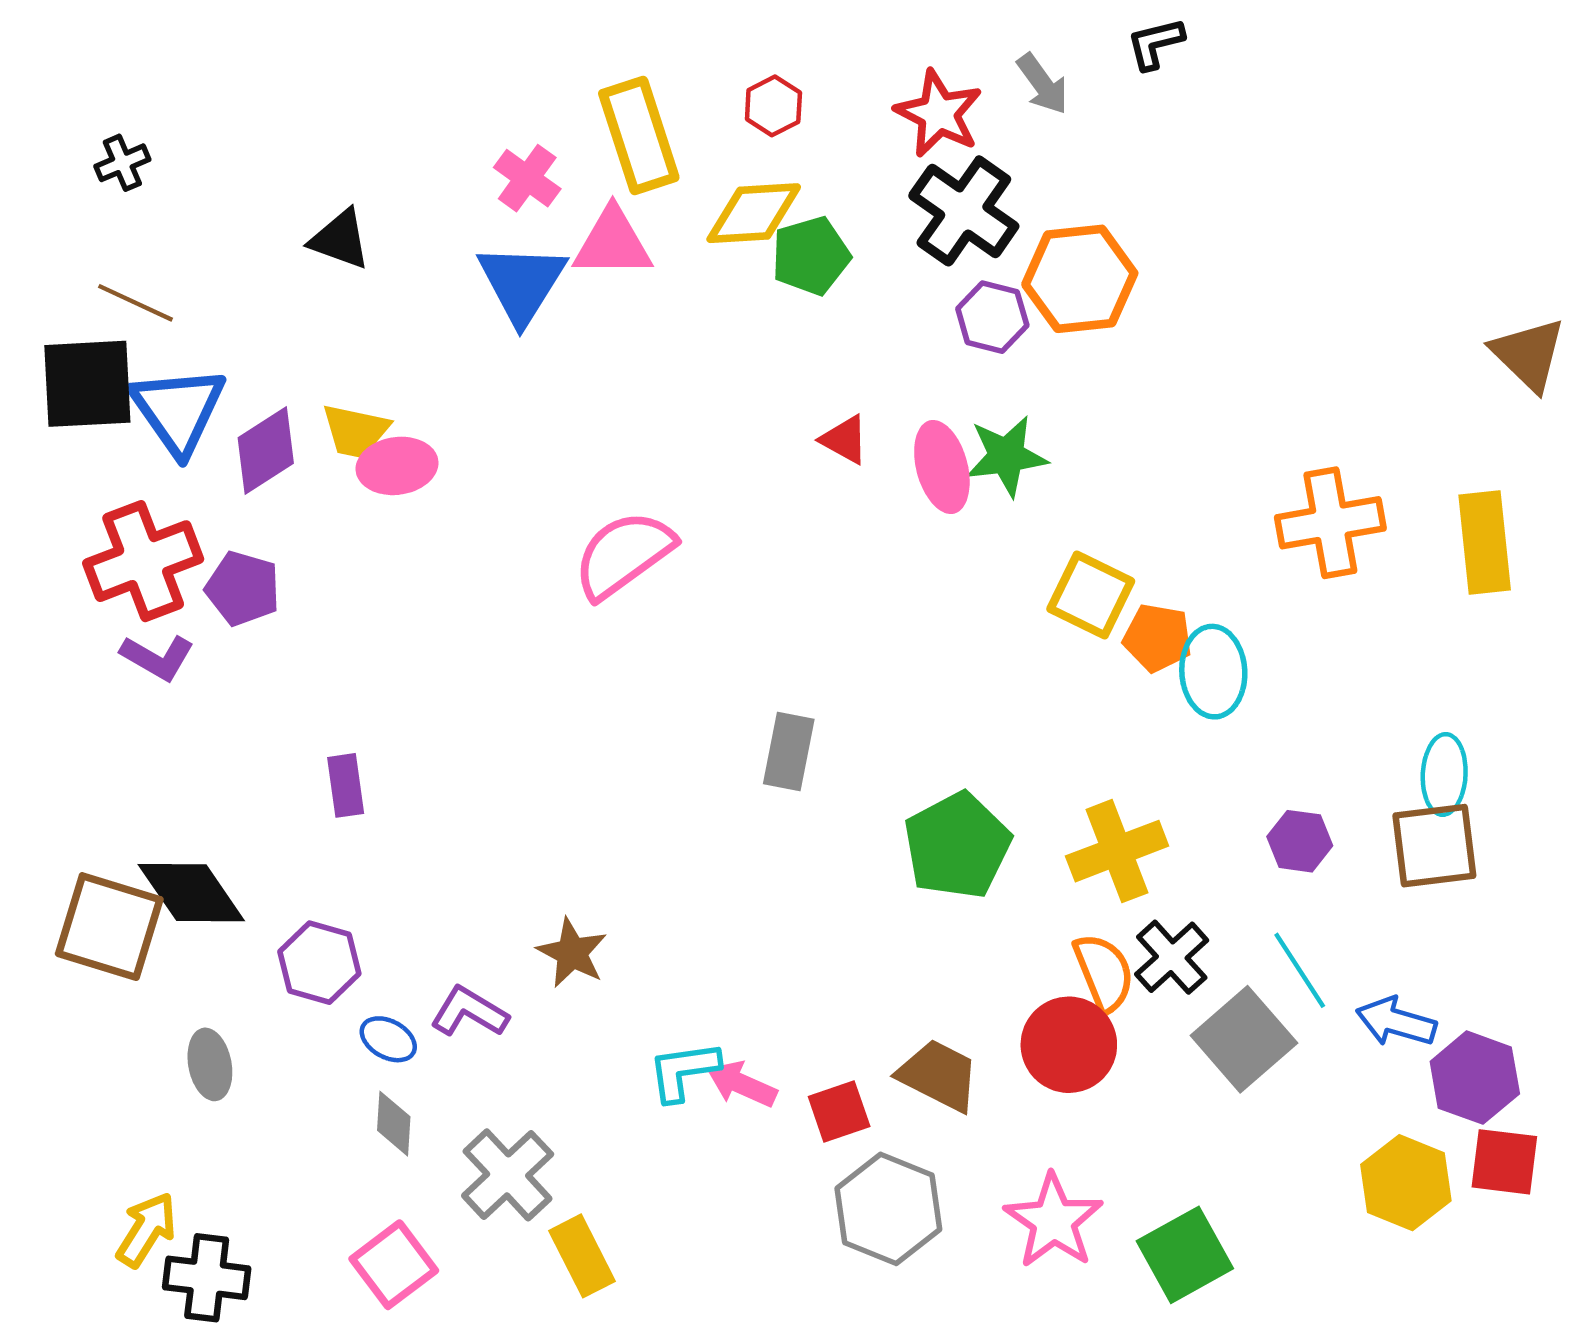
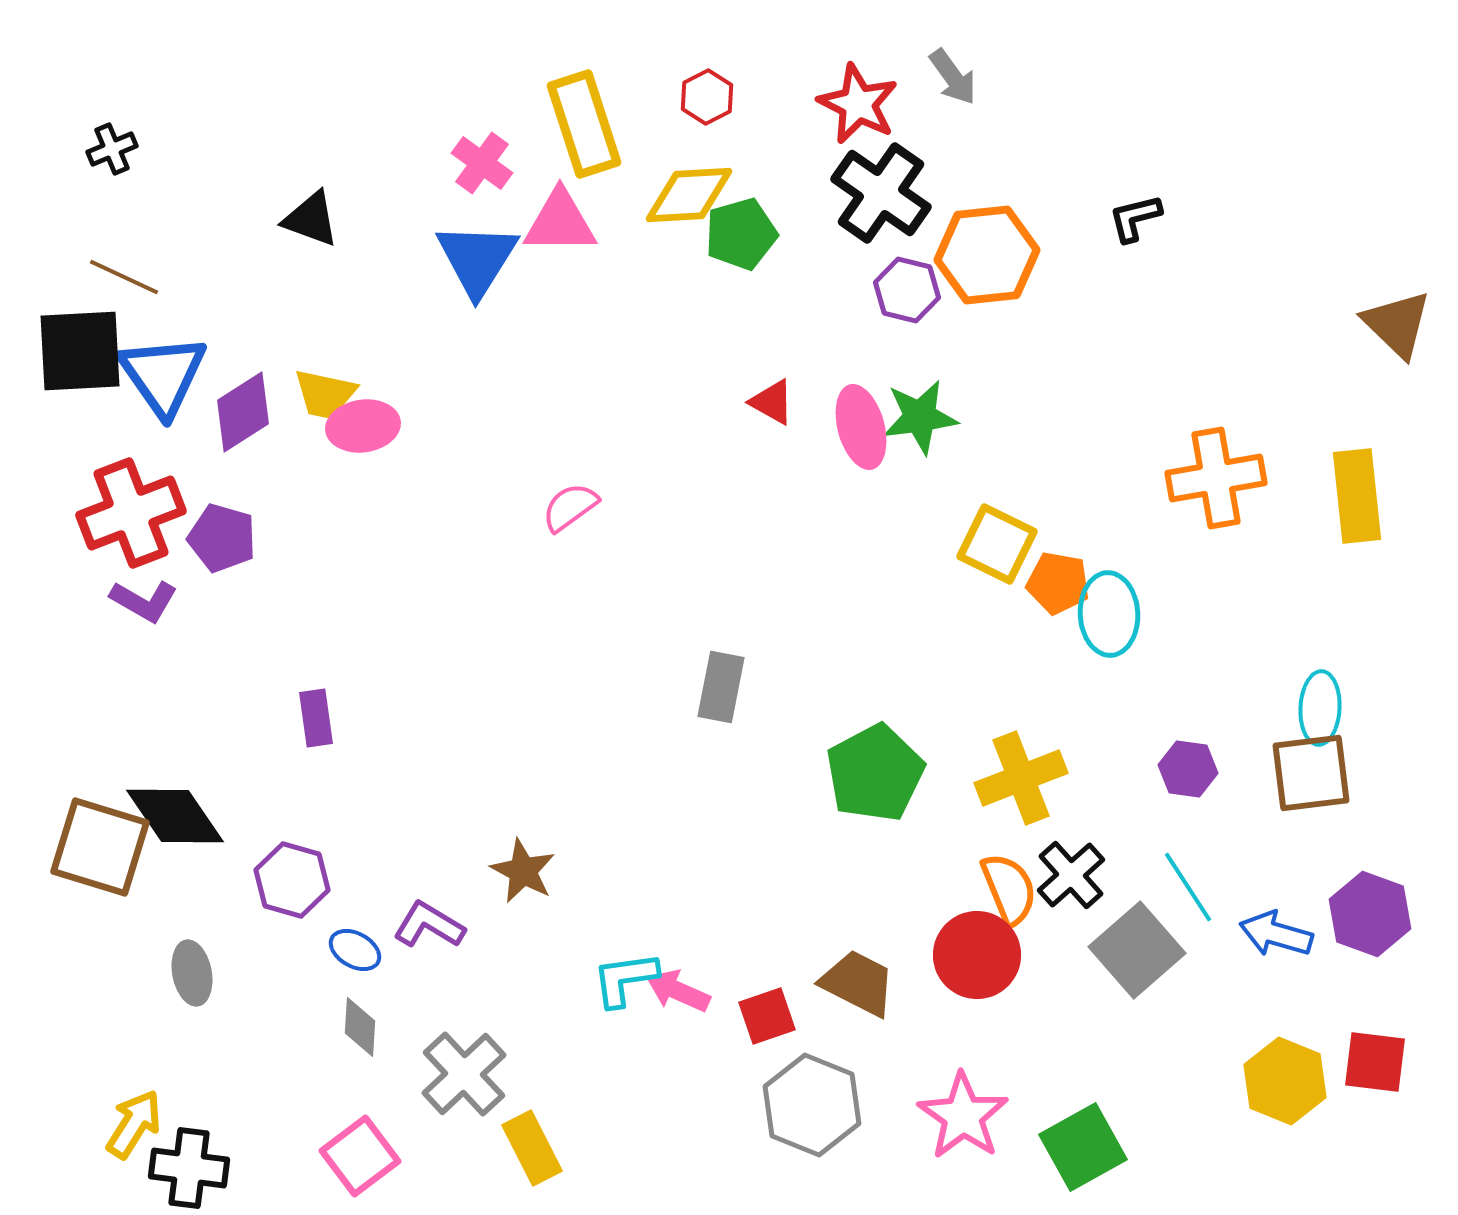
black L-shape: (1155, 44) -> (1135, 218), moved
pink semicircle: (624, 555) -> (570, 507), size x0.6
purple hexagon: (1475, 1078) -> (1370, 914), moved

